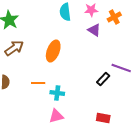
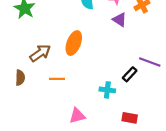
brown arrow: (14, 48) -> (40, 53), moved
cyan cross: (57, 93) -> (107, 90), moved

